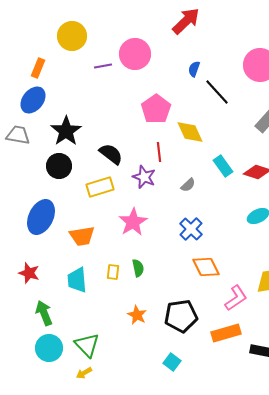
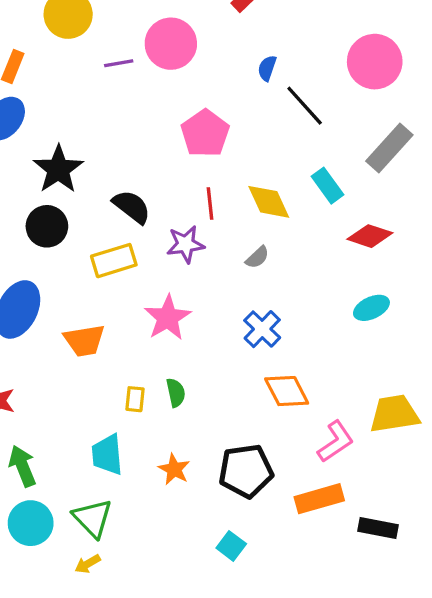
yellow diamond: (190, 132) -> (269, 202), moved
cyan rectangle: (223, 166) -> (327, 186), moved
purple star: (144, 177) -> (186, 244), turned -30
cyan trapezoid: (77, 280) -> (107, 455), moved

